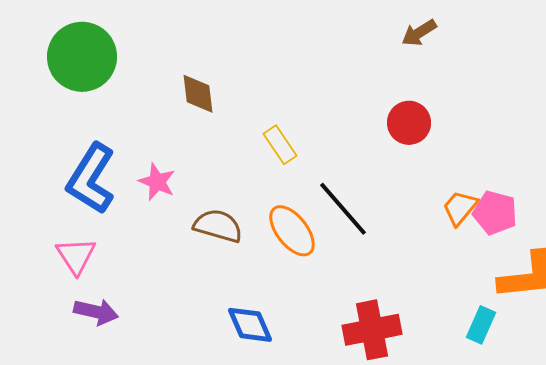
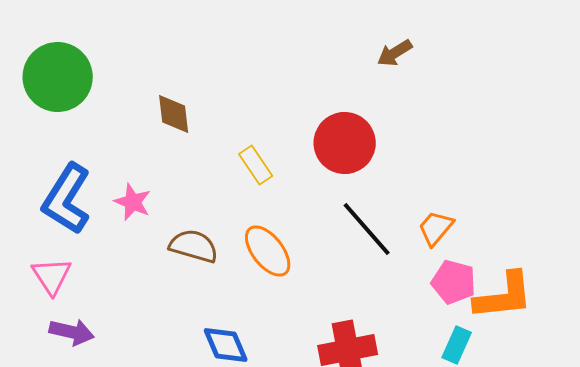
red circle: (409, 123) -> (345, 143), moved, size x1.4
black line: (343, 209) -> (367, 229), moved
pink pentagon: (495, 213) -> (454, 282), moved

